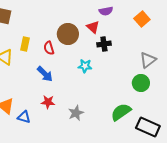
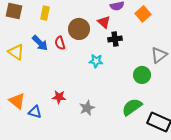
orange square: (142, 19) -> (143, 14), moved
yellow rectangle: (25, 44) -> (45, 13), moved
blue arrow: (45, 74) -> (40, 43), moved
green circle: (141, 83) -> (142, 75), moved

